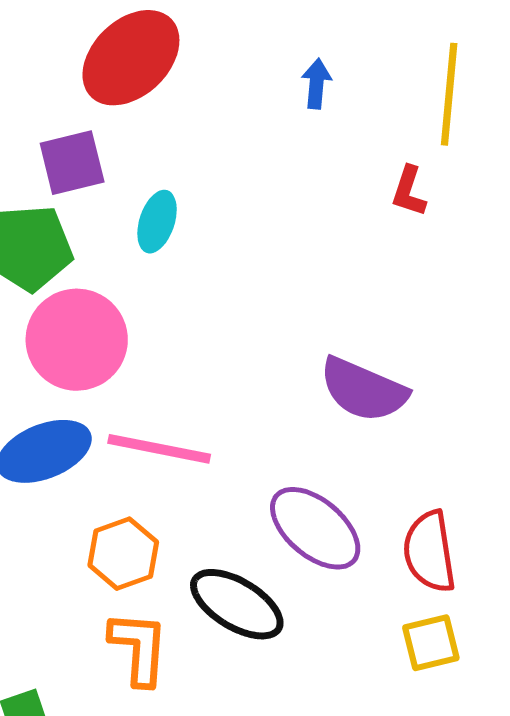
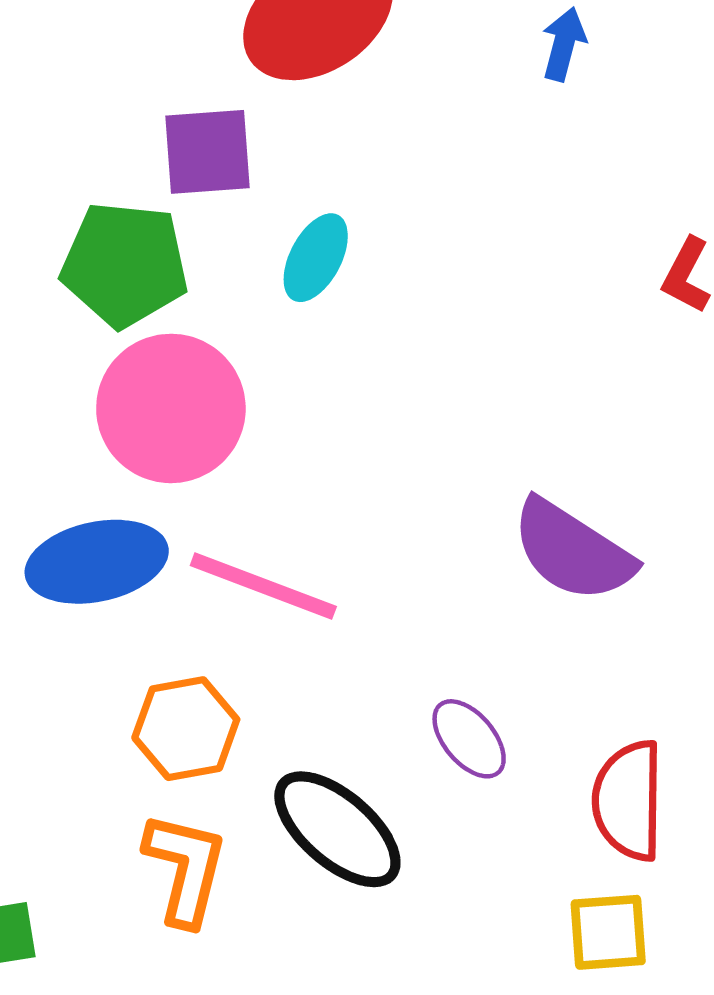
blue arrow: (316, 84) -> (564, 44), moved
purple ellipse: (315, 528) -> (469, 739), size x0.6

